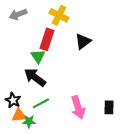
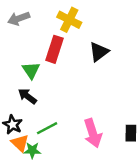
green triangle: (38, 56) -> (31, 70), moved
black arrow: (35, 77) -> (27, 96), moved, size x0.7
orange triangle: (19, 115) -> (20, 143), turned 49

